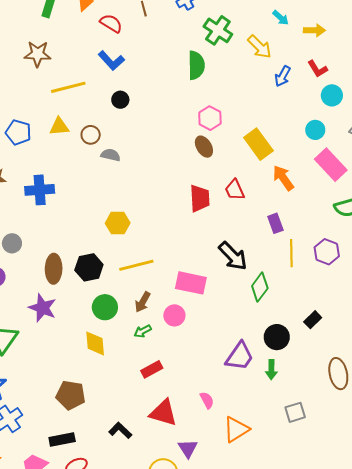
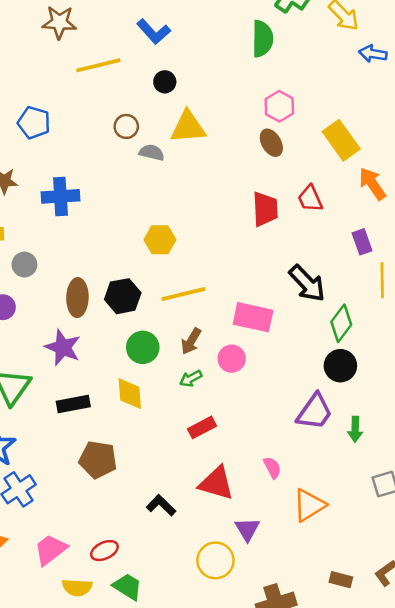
blue arrow: (283, 76) -> (373, 54), turned 70
yellow triangle: (59, 127) -> (188, 127), moved, size x1.4
black circle: (277, 337) -> (340, 366), moved
black rectangle: (62, 440) -> (73, 404), moved

